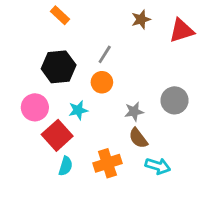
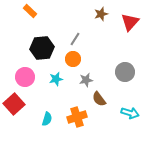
orange rectangle: (60, 15) -> (30, 11), moved
red triangle: (181, 31) -> (130, 22), turned -30
gray star: (134, 112) -> (86, 80), moved
red square: (57, 135) -> (14, 104), moved
cyan arrow: (158, 166) -> (130, 113), moved

